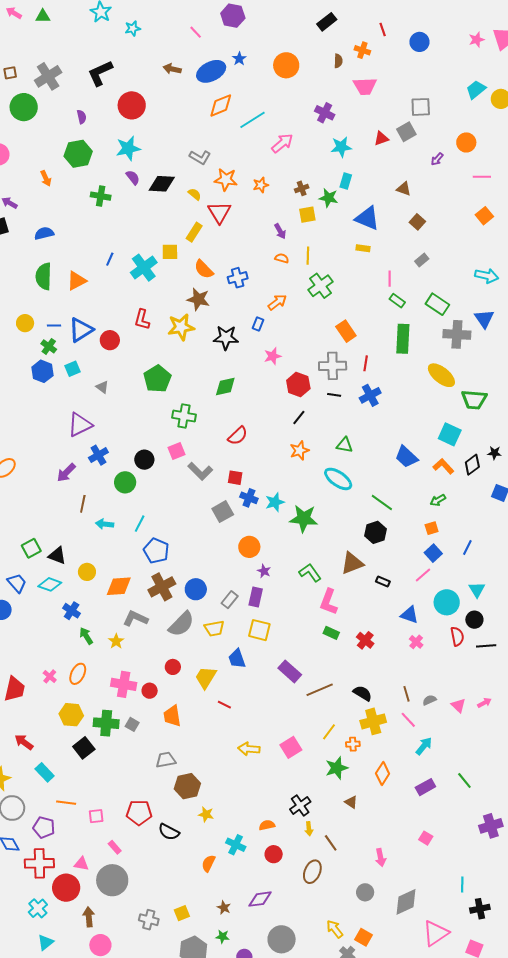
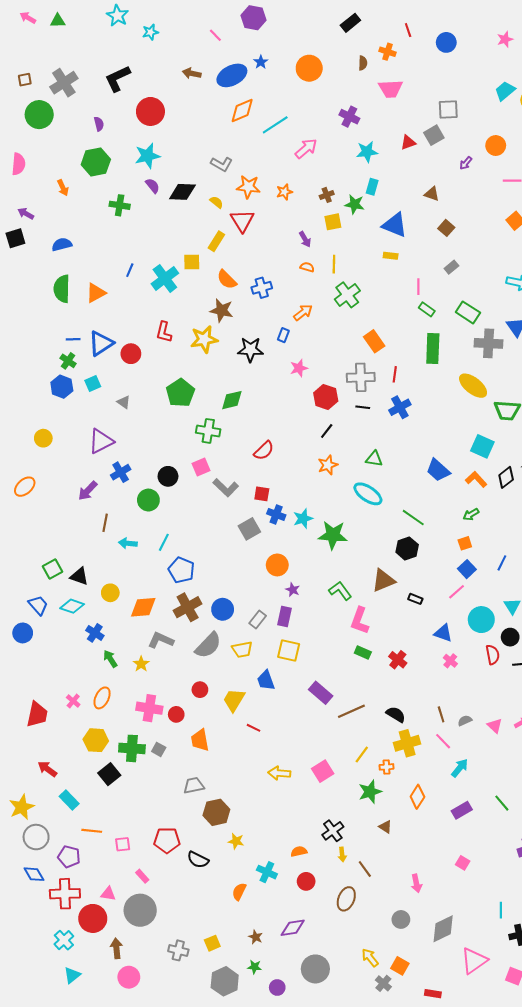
yellow circle: (25, 323) -> (43, 438), moved
green diamond: (225, 387) -> (232, 400), moved

